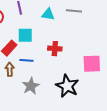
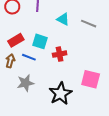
cyan square: (25, 35) -> (40, 41), moved
red cross: (55, 49) -> (60, 54), turned -32

